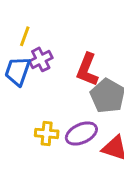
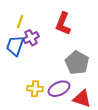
red L-shape: (87, 70) -> (63, 24), moved

